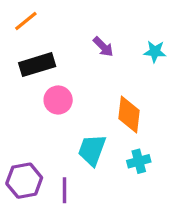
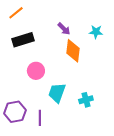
pink circle: (58, 100) -> (36, 71), moved
orange diamond: (129, 115) -> (73, 51), moved

